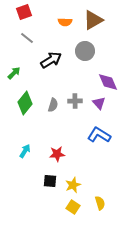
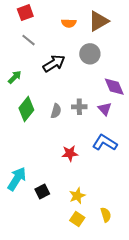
cyan arrow: (25, 151) -> (17, 179), moved, size x1.6
red star: (57, 154) -> (70, 153), moved
black square: (50, 181) -> (42, 191), moved, turned -32

